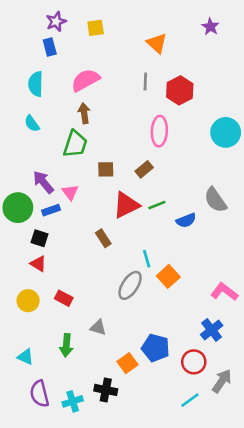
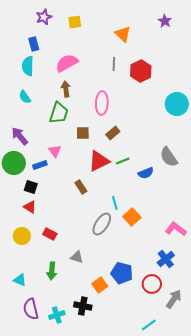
blue rectangle: (50, 47) -> (34, 44), moved
pink ellipse: (159, 131) -> (102, 103), moved
purple arrow: (43, 182) -> (20, 136), moved
cyan line: (190, 400) -> (149, 325), moved

